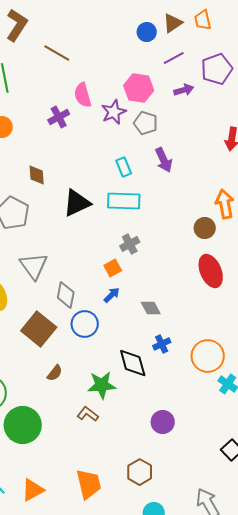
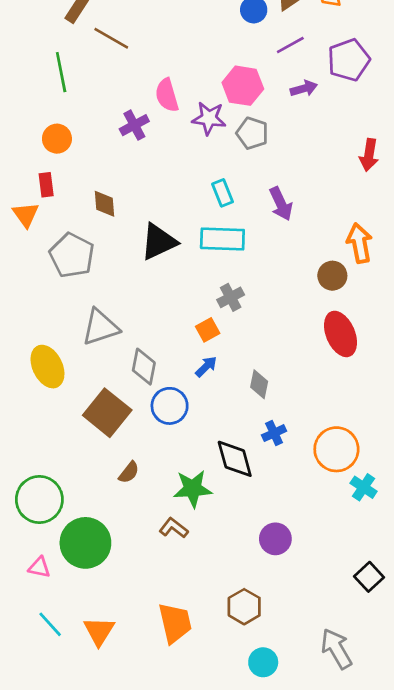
brown line: (57, 53) -> (111, 38), moved
purple star: (114, 112) -> (209, 118), turned 30
purple arrow: (164, 160) -> (281, 204), moved
gray triangle: (34, 266) -> (100, 327), turned 48
gray diamond: (151, 308) -> (259, 384), turned 40
orange triangle: (33, 490) -> (99, 631), turned -30

